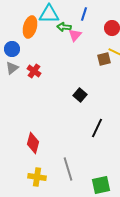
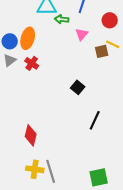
orange ellipse: (30, 27) -> (28, 38), moved
pink triangle: (75, 35) -> (82, 34), moved
gray line: (68, 169) -> (51, 171), moved

